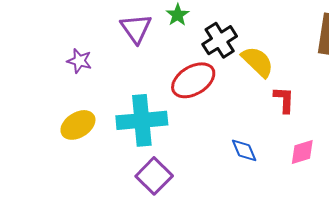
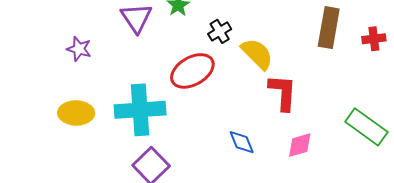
black cross: (220, 40) -> (220, 31), size x0.7
red L-shape: (284, 100) -> (283, 92), size x1.4
yellow ellipse: (78, 125) -> (76, 113), turned 32

